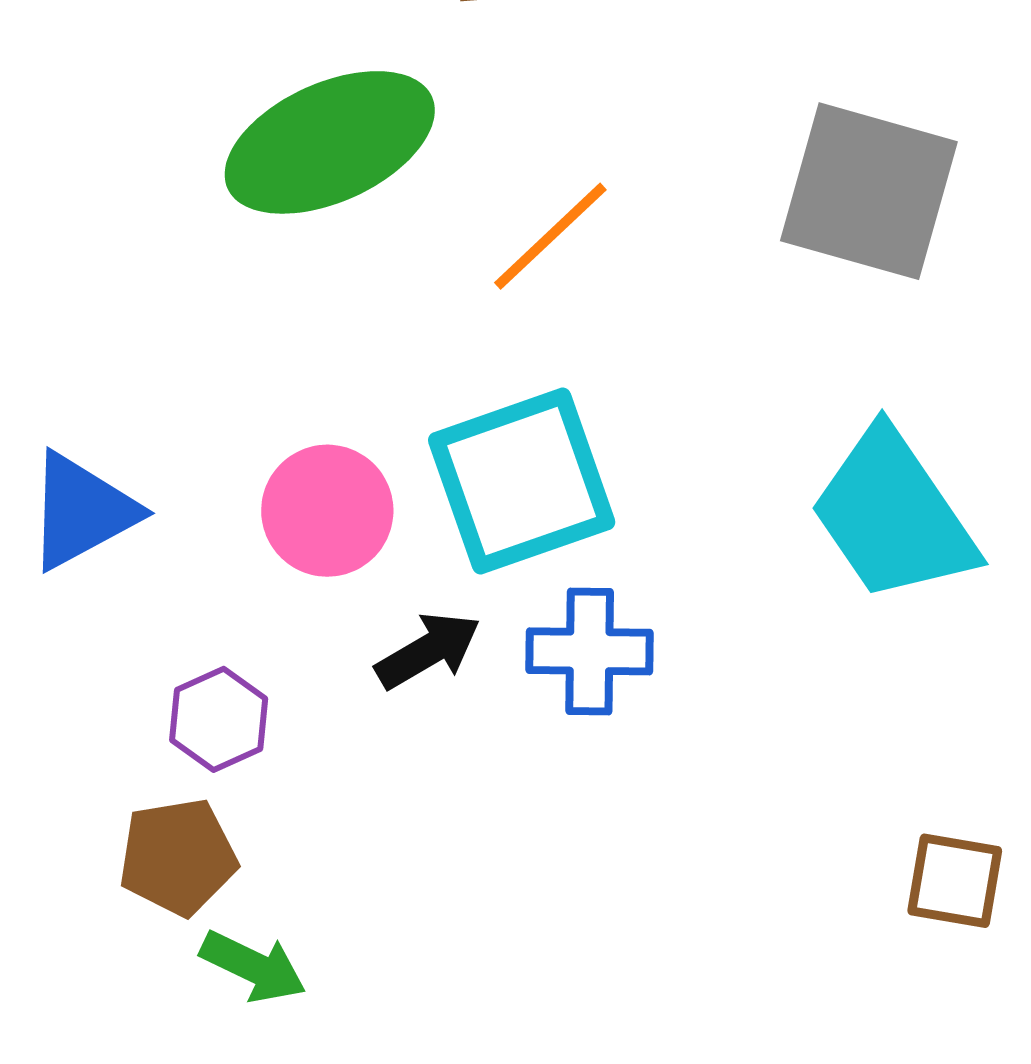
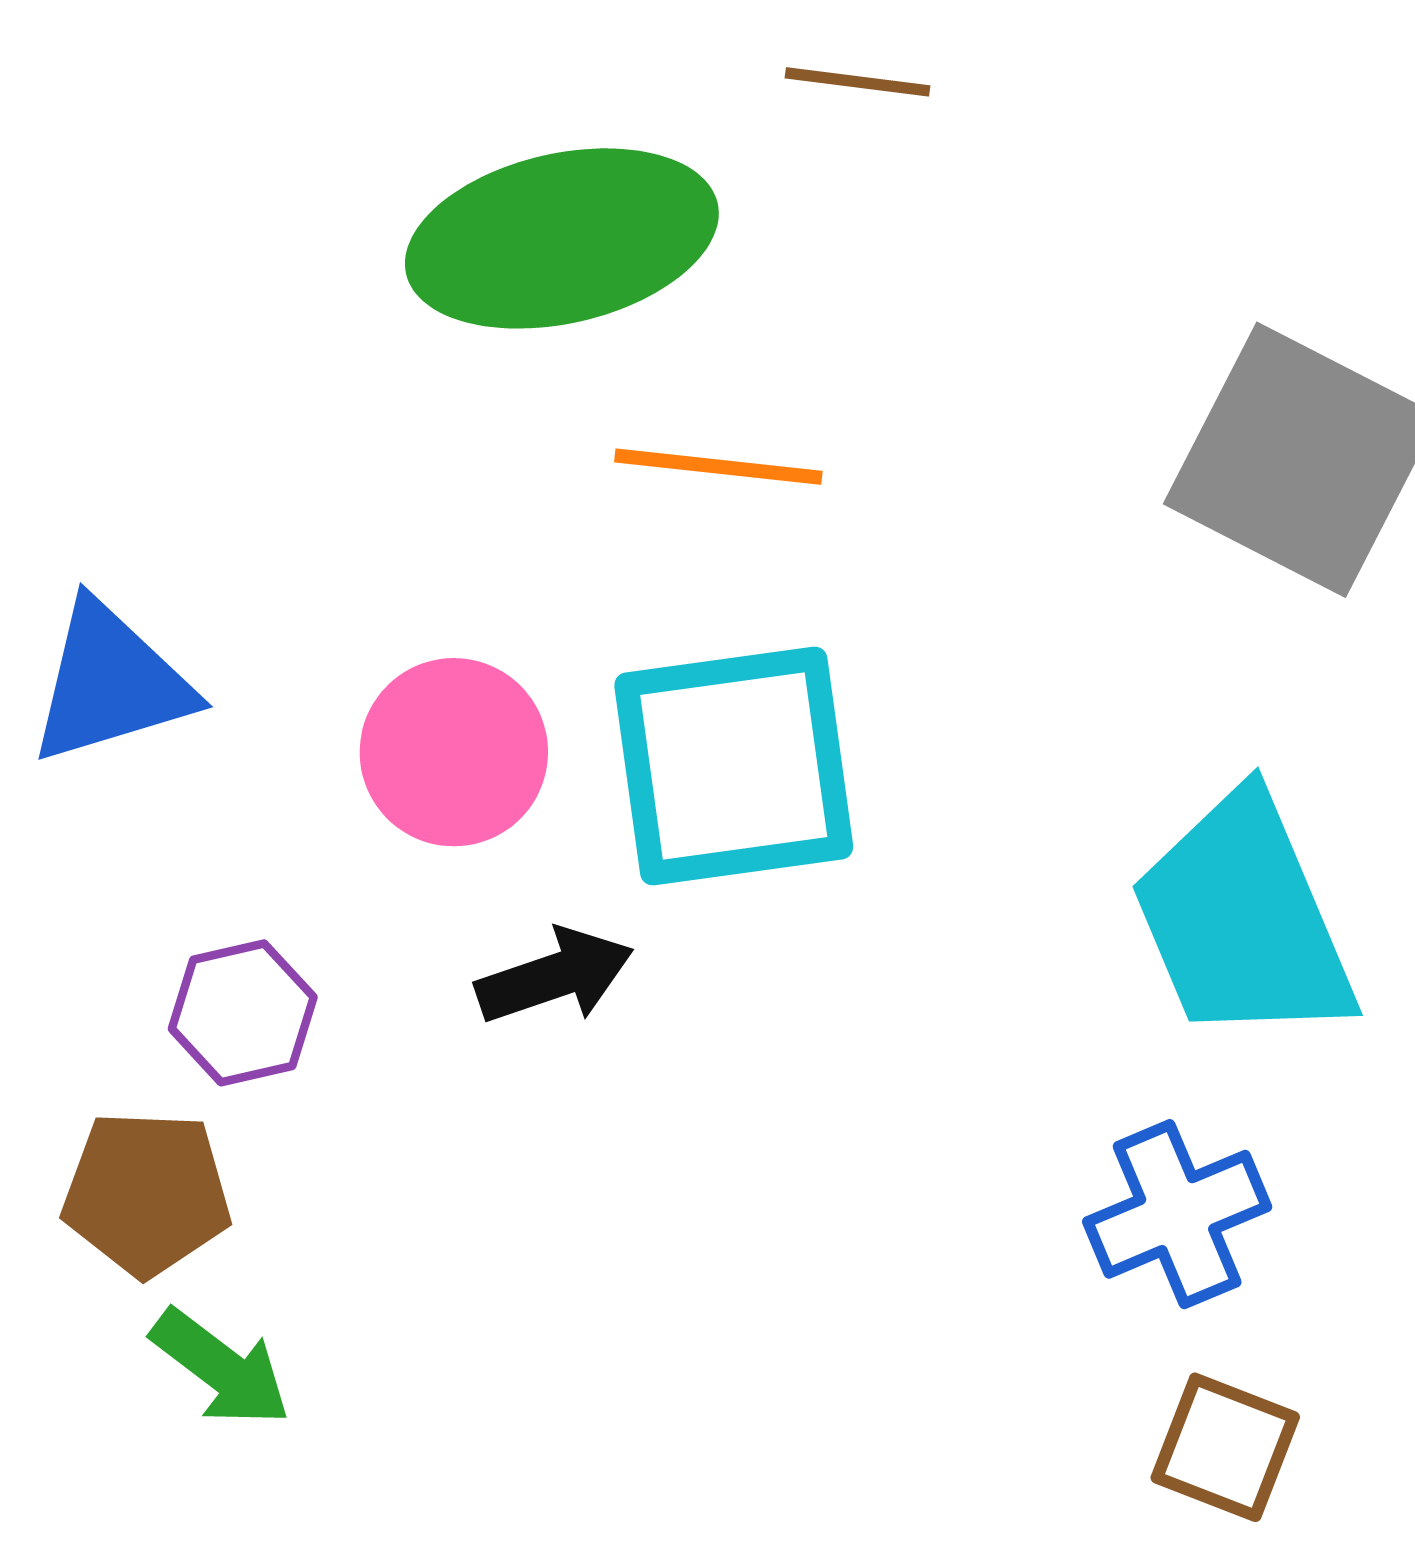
orange line: (550, 236) -> (718, 467), moved, turned 38
blue cross: (590, 651) -> (1177, 1214), moved, turned -35

